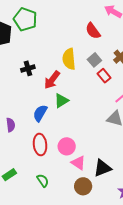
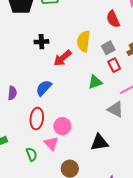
green triangle: (61, 101) -> (95, 82), moved
pink triangle: (78, 163) -> (51, 143), moved
black triangle: (102, 168) -> (99, 142), moved

